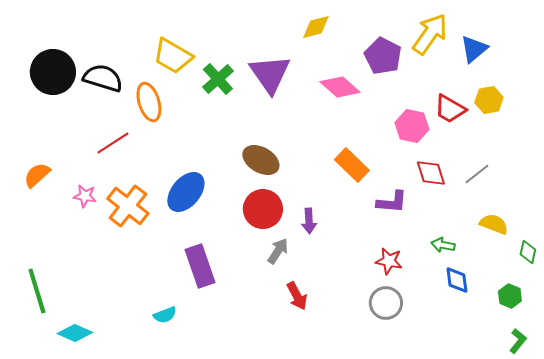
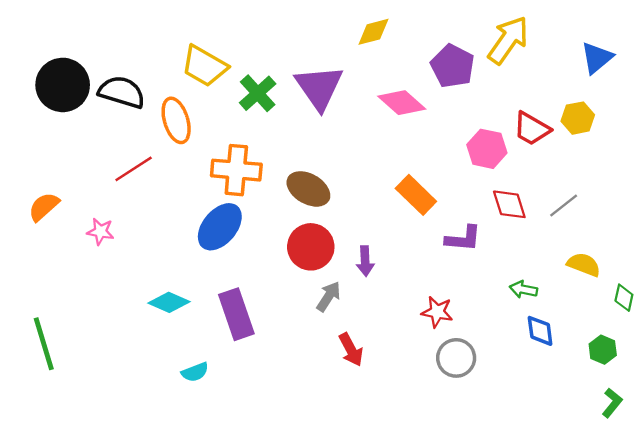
blue triangle: (474, 49) -> (597, 58), moved
orange cross: (128, 206) -> (236, 170), moved, turned -33
red star: (389, 261) -> (437, 312), moved
cyan diamond: (75, 333) -> (169, 302), moved

